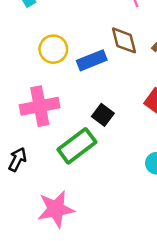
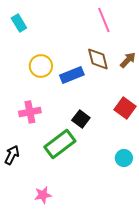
pink cross: (40, 106) -> (30, 112), size x0.7
pink star: (56, 209) -> (43, 195), size x0.6

